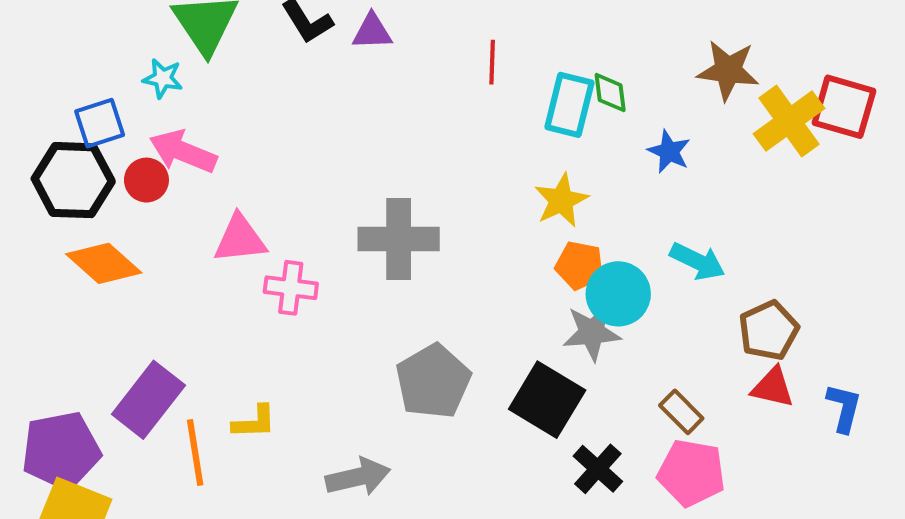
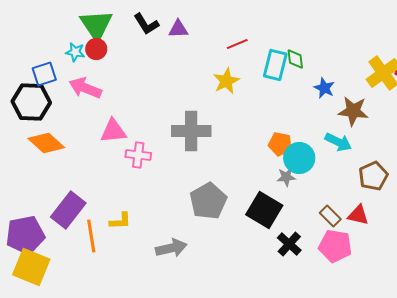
red line: (492, 62) -> (237, 44), turned 65
brown star: (728, 70) -> (353, 111), moved
red circle: (146, 180) -> (96, 49), moved
yellow star: (561, 200) -> (226, 81), moved
gray star: (592, 333) -> (286, 177), size x0.7
red triangle: (773, 387) -> (358, 215), moved

